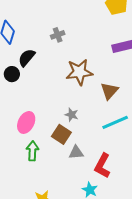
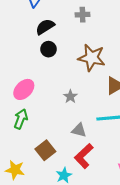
black circle: (12, 74) -> (48, 49), moved
brown square: (61, 134) -> (45, 150), moved
gray triangle: (76, 152) -> (79, 130), moved

